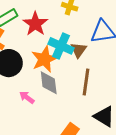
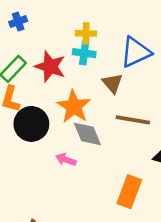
cyan cross: (61, 46) -> (84, 53), moved, size x0.7
brown line: (86, 82) -> (133, 120), turned -72

